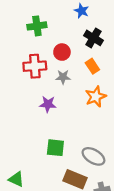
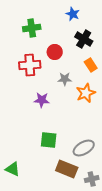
orange rectangle: (92, 66) -> (91, 65), moved
gray star: (63, 77) -> (65, 79), moved
gray ellipse: (93, 156) -> (84, 148), turned -60

